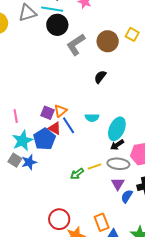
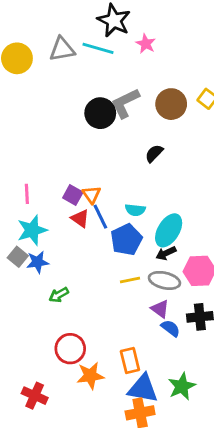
black circle: (57, 25) -> (100, 113), moved
orange triangle: (60, 111) -> (92, 195), turned -32
blue pentagon: (44, 139) -> (126, 240), moved
green arrow: (77, 174) -> (59, 295), moved
purple triangle: (118, 184) -> (160, 309), turned -32
blue semicircle: (127, 196) -> (171, 328), turned 88

